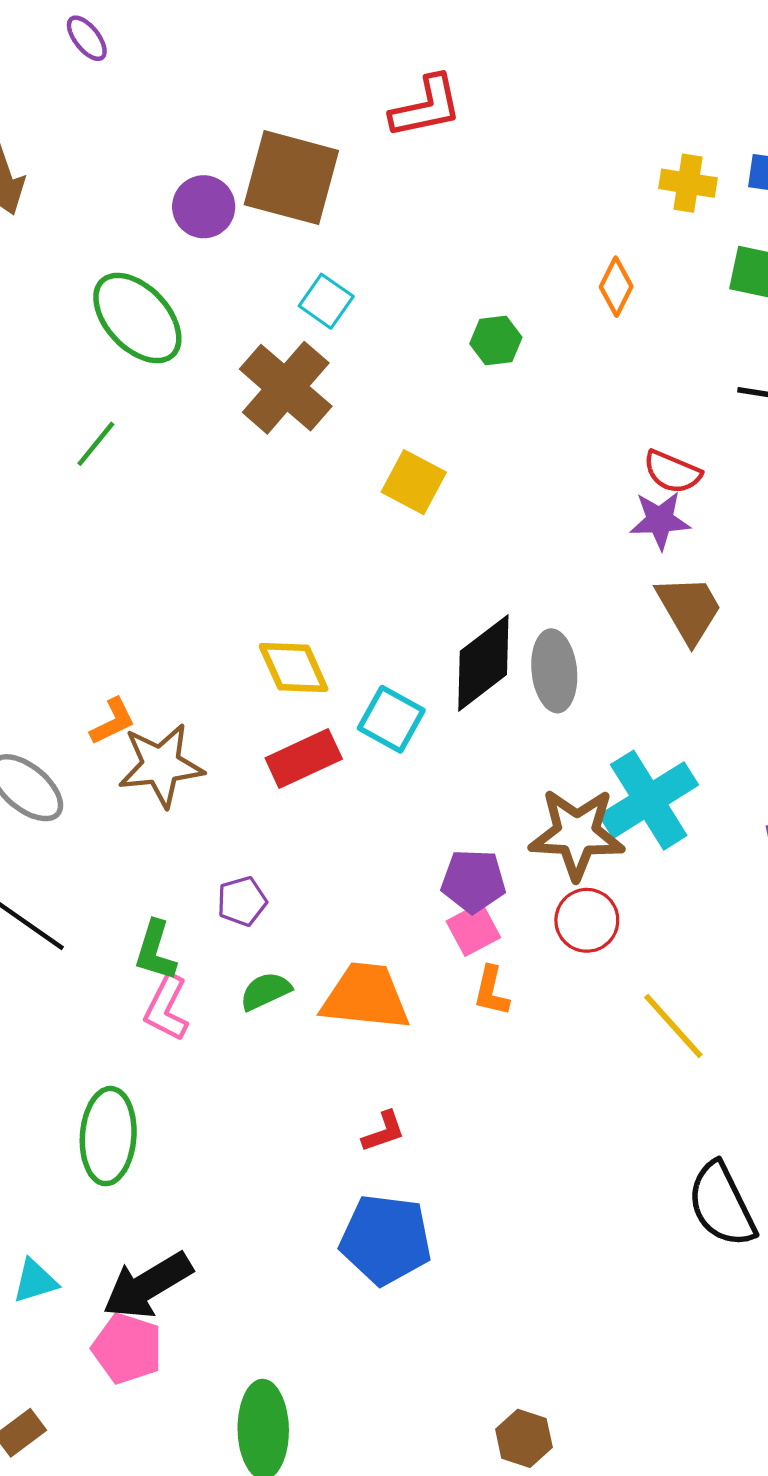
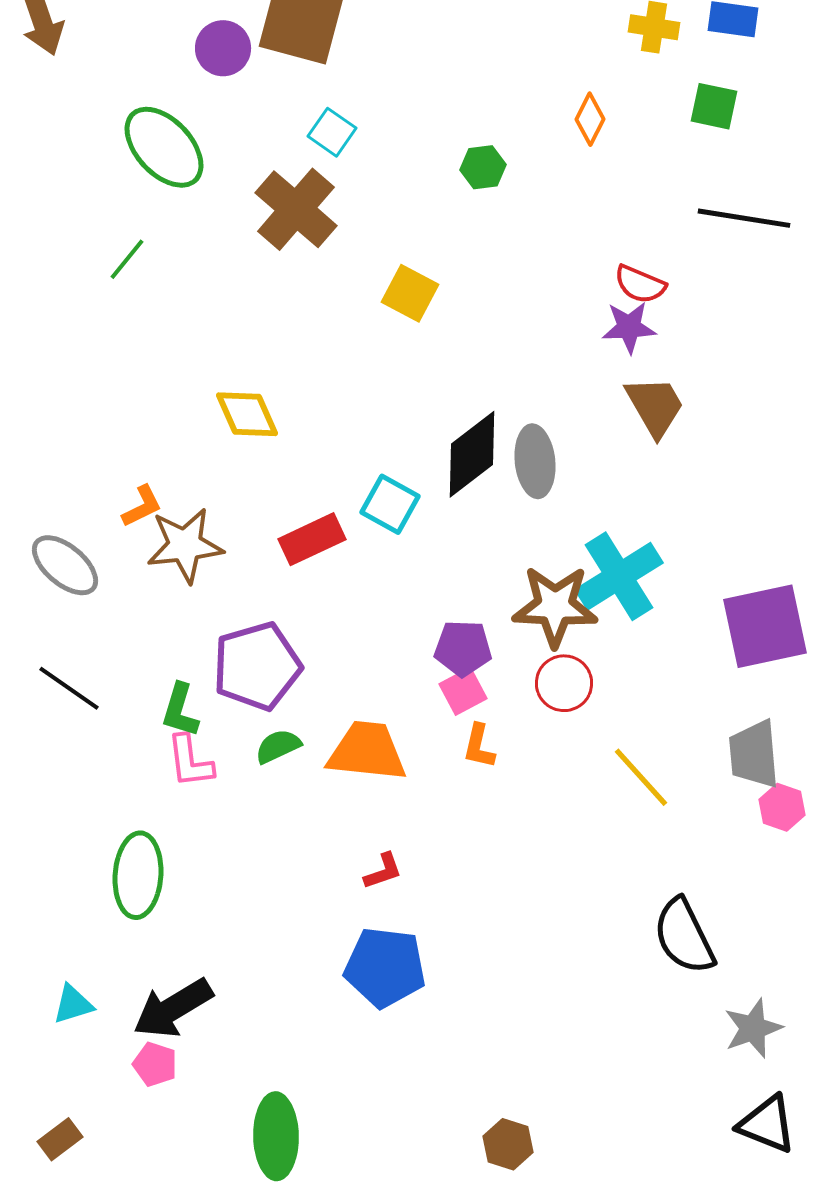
yellow diamond: (294, 667) -> (247, 414), moved
purple pentagon: (242, 901) -> (257, 666), size x2.0
pink L-shape: (167, 1008) -> (190, 761), turned -34
pink pentagon: (127, 1348) -> (155, 1064), size x0.7

